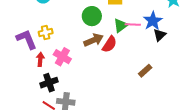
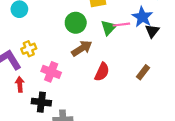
red semicircle: (109, 44) -> (102, 72), moved
red arrow: (40, 59) -> (20, 84), moved
black cross: (49, 83) -> (41, 102), turned 36

